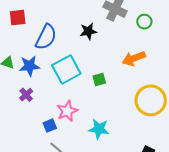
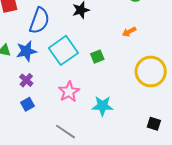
orange arrow: (134, 58) -> (129, 32), size x0.6
blue square: (50, 126) -> (27, 104), moved

